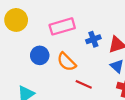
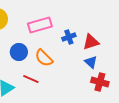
red line: (84, 84) -> (31, 79), moved

